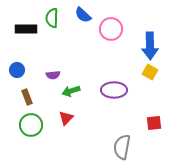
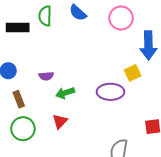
pink circle: (111, 29) -> (121, 18), moved
yellow square: (150, 72) -> (133, 73), moved, turned 35

